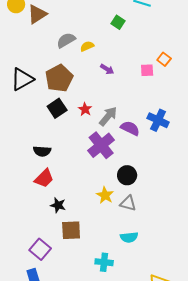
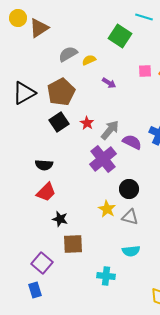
green square: (118, 22) -> (120, 36), size x1.6
pink square: (147, 70) -> (145, 71), moved

